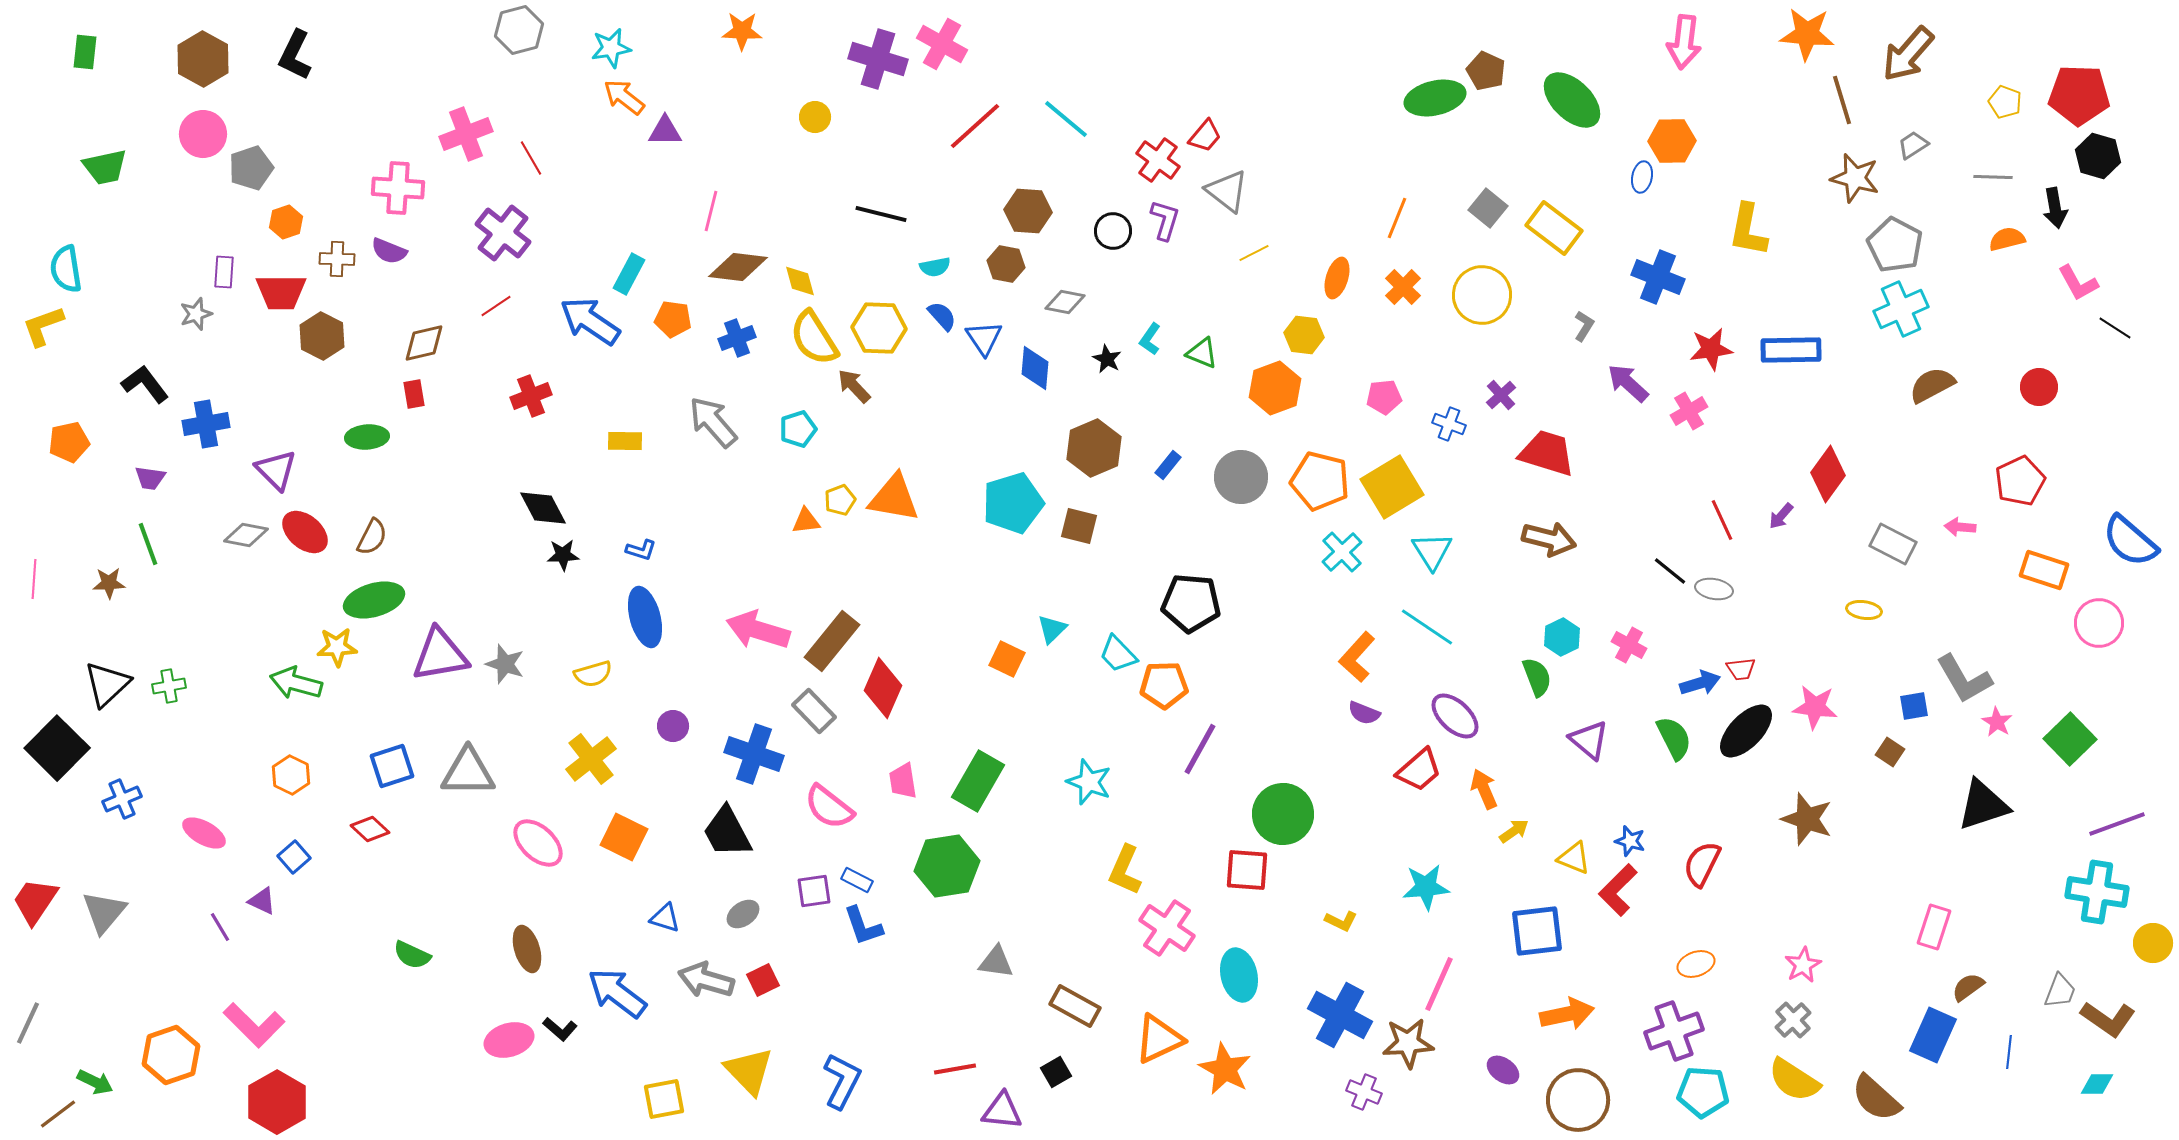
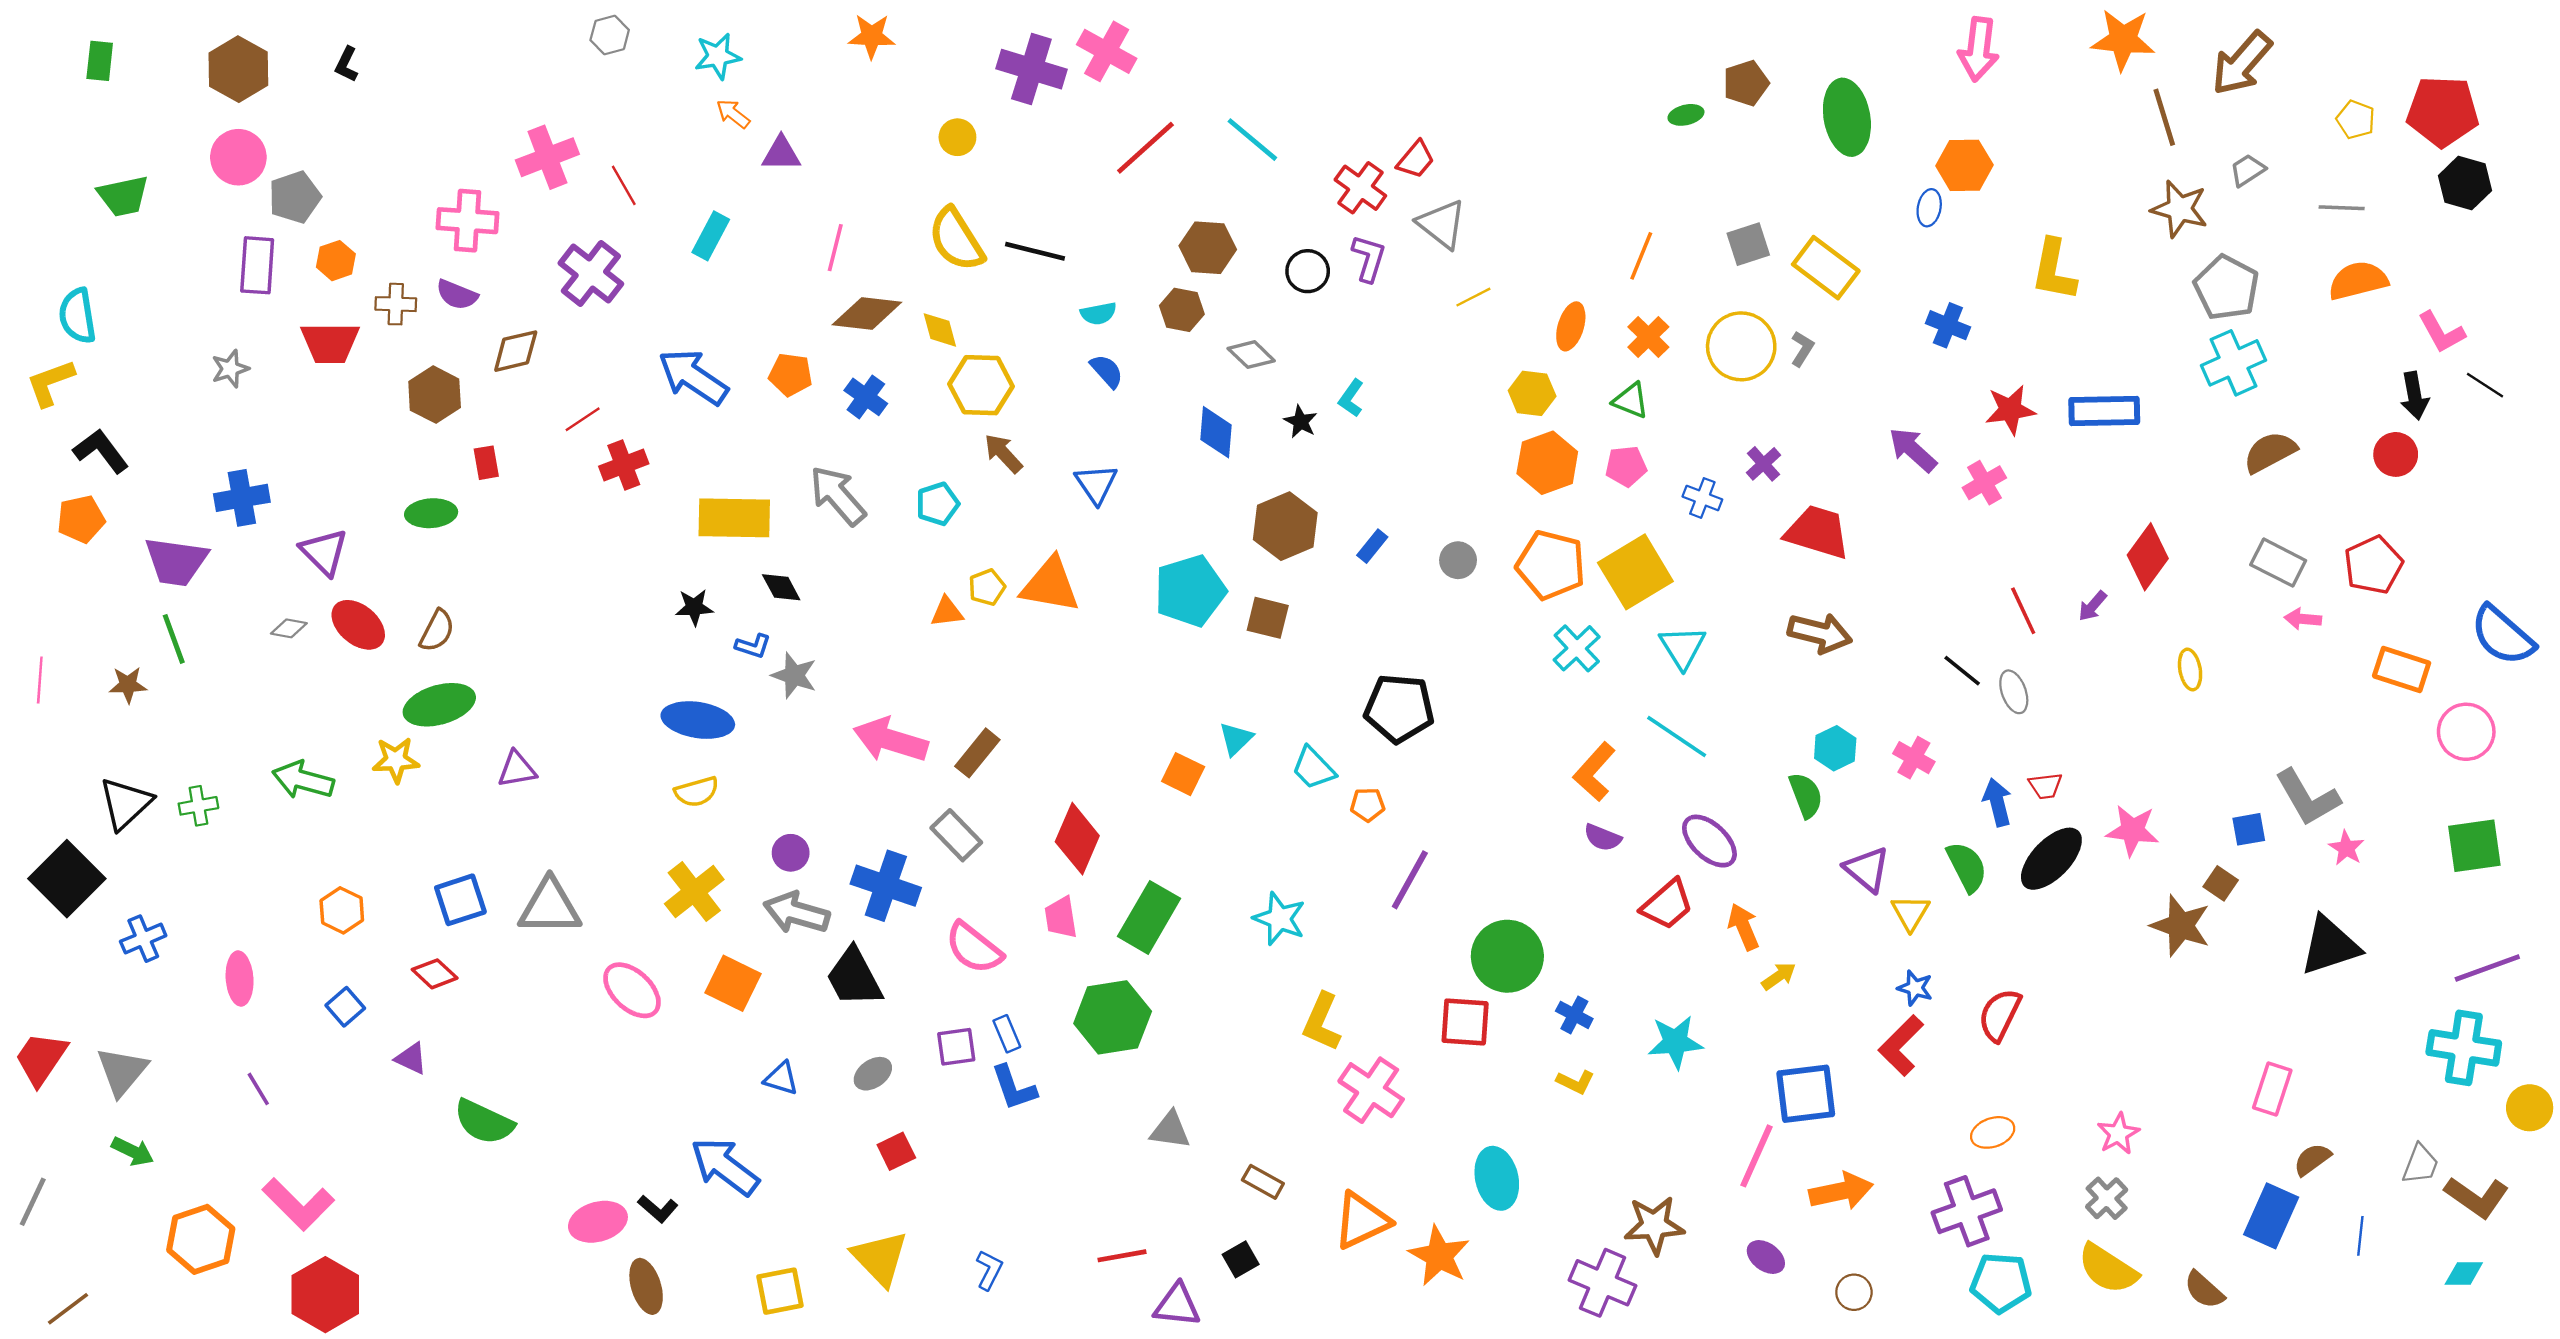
gray hexagon: (519, 30) -> (610, 35), size x0.7
black L-shape: (295, 55) -> (346, 64), size x0.6
brown pentagon: (1486, 71) -> (1746, 83), turned 30
orange arrow: (624, 97) -> (733, 114), size x0.7
green ellipse: (1435, 98) -> (1686, 115), size x0.5
green ellipse: (1572, 100) -> (1847, 117), turned 36
gray square: (1488, 208) -> (1748, 244), turned 33
black arrow: (2055, 208) -> (2414, 396), moved
orange semicircle: (2007, 239) -> (2358, 281), size x1.4
purple rectangle: (224, 272) -> (257, 265), moved, size x1.5
cyan rectangle: (629, 274) -> (711, 236), moved
blue cross: (1658, 277) -> (1948, 325), size x0.7
gray diamond: (1065, 302) -> (1251, 355), turned 33
red line: (496, 306) -> (583, 419), moved
gray L-shape: (1584, 326) -> (1802, 349), moved
yellow hexagon: (879, 328) -> (981, 385), moved
brown hexagon: (322, 336) -> (435, 395), moved
blue cross: (737, 338) -> (866, 397), turned -33
yellow semicircle: (814, 338) -> (956, 239), moved
blue triangle: (984, 338) -> (1096, 484), moved
brown diamond: (424, 343) -> (516, 351), moved
green triangle: (1202, 353) -> (1631, 400), moved
black L-shape: (145, 384) -> (101, 451), moved
orange hexagon: (1275, 388) -> (1547, 463), moved
yellow rectangle: (625, 441) -> (734, 518), size x1.8
gray circle: (1241, 477) -> (1458, 560), size x0.6
purple trapezoid: (150, 478) -> (176, 561), size x1.8
black diamond: (543, 508) -> (781, 587), moved, size x0.7
gray diamond: (246, 535) -> (289, 628), size x0.7
gray rectangle: (1893, 544) -> (2278, 563), moved
black star: (563, 555) -> (694, 607), moved
gray ellipse: (1714, 589) -> (2014, 692), turned 60
yellow ellipse: (1864, 610) -> (2190, 670), moved, turned 72
blue ellipse: (645, 617) -> (698, 720), moved, turned -66
brown rectangle: (832, 641) -> (977, 753), size x0.7
purple triangle: (440, 655) -> (517, 769), size x0.6
gray star: (505, 664) -> (794, 675), moved
green arrow: (296, 683) -> (303, 780), moved
blue arrow: (1700, 683) -> (1997, 802), turned -87
orange pentagon: (1164, 685) -> (1368, 805), size x0.6
red diamond: (883, 688) -> (1077, 839), moved
green square: (2070, 739) -> (2474, 846), moved, turned 36
brown star: (1807, 819) -> (2181, 926), moved
pink ellipse: (204, 833) -> (240, 979), turned 57
yellow triangle: (1574, 858) -> (1910, 913), moved, turned 39
blue rectangle: (857, 880) -> (1007, 1034), turned 40
purple triangle: (262, 901) -> (411, 1058), moved
brown ellipse: (527, 949) -> (646, 1286), moved
green semicircle: (412, 955) -> (484, 1122), size x1.4
cyan ellipse: (1239, 975) -> (1497, 1178), moved
gray arrow: (706, 980) -> (796, 913), moved
pink line: (1439, 984) -> (1756, 1156), moved
brown rectangle: (1075, 1006) -> (1263, 1182), size x0.7
blue cross: (1340, 1015) -> (1574, 1015), moved, size x0.5
blue L-shape: (842, 1081) -> (989, 1270), size x0.6
green arrow: (95, 1082) -> (133, 1151), moved
purple cross: (1364, 1092) -> (1603, 1283), size x1.6
brown semicircle: (1876, 1098) -> (2204, 1290), size x0.7
brown circle: (1578, 1100) -> (1854, 1292), size x0.5

